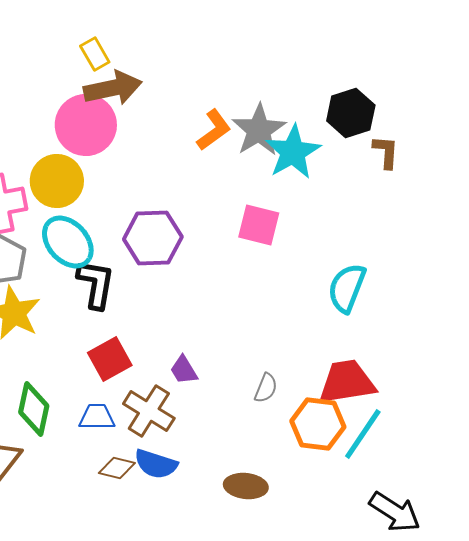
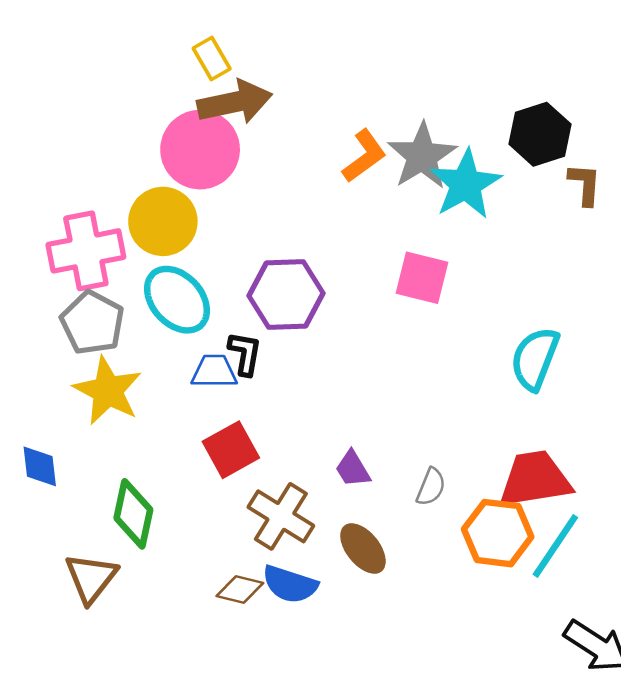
black L-shape: (96, 284) -> (245, 354), moved, size x0.7
purple trapezoid: (184, 370) -> (353, 469), moved
blue trapezoid: (97, 417) -> (214, 371), moved
brown ellipse: (246, 486) -> (363, 548), moved, turned 45

